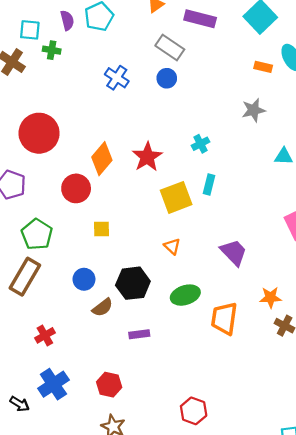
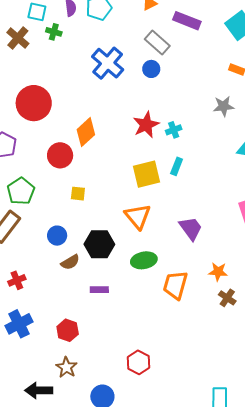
blue cross: (117, 78) -> (108, 63), size x1.5
red star: (147, 157) -> (146, 125), moved
orange triangle: (172, 246) -> (138, 216), size x1.8

